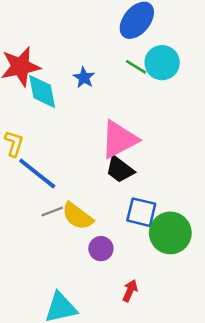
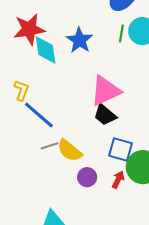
green line: (136, 67) -> (121, 33), turned 66
blue star: (84, 78) -> (79, 40), size x1.5
red arrow: (130, 291) -> (118, 180), moved

